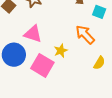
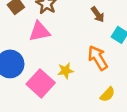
pink triangle: (33, 34) -> (39, 31), moved, turned -42

